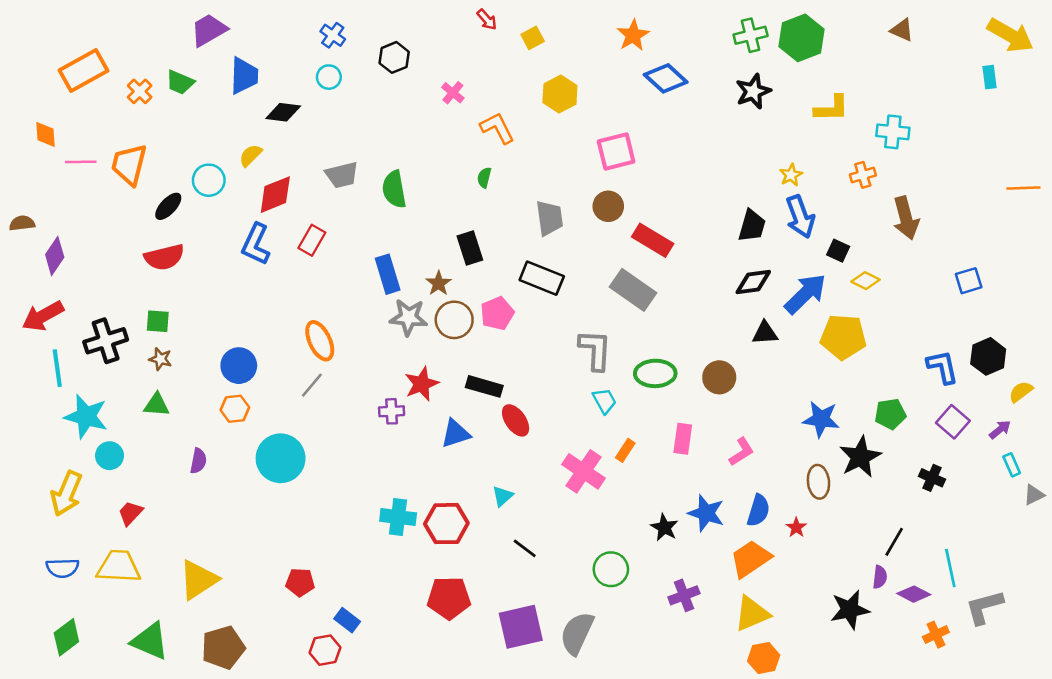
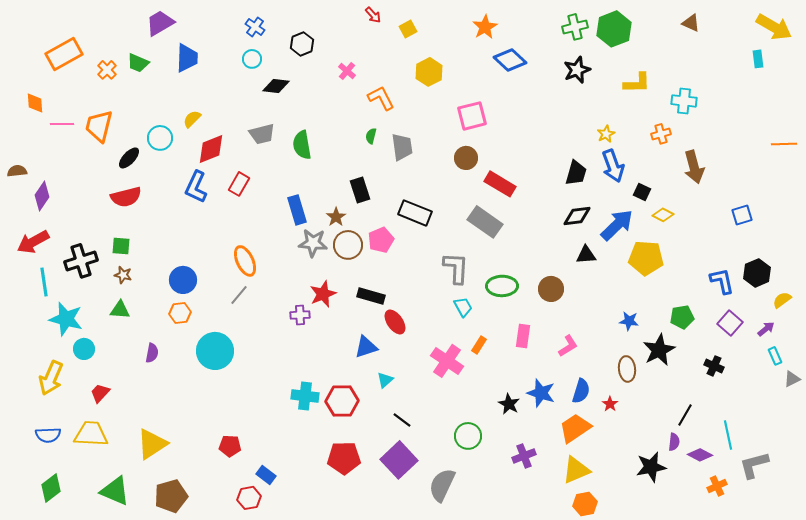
black diamond: (283, 112) -> (276, 86), moved
gray trapezoid: (550, 218) -> (402, 147), moved
blue star: (821, 419) -> (629, 321), size x0.7
blue triangle: (455, 433) -> (366, 347), moved
purple square: (521, 627) -> (399, 460), moved, turned -30

